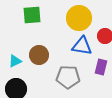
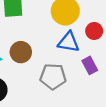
purple rectangle: (101, 67) -> (90, 65), turned -42

